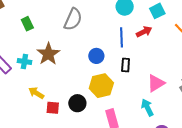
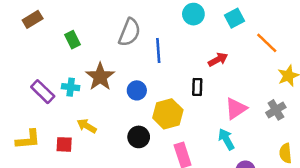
red arrow: (144, 32) -> (218, 60), moved
blue line: (121, 37) -> (158, 51), moved
blue circle: (96, 56) -> (137, 90), moved
red square: (53, 108) -> (64, 144), moved

